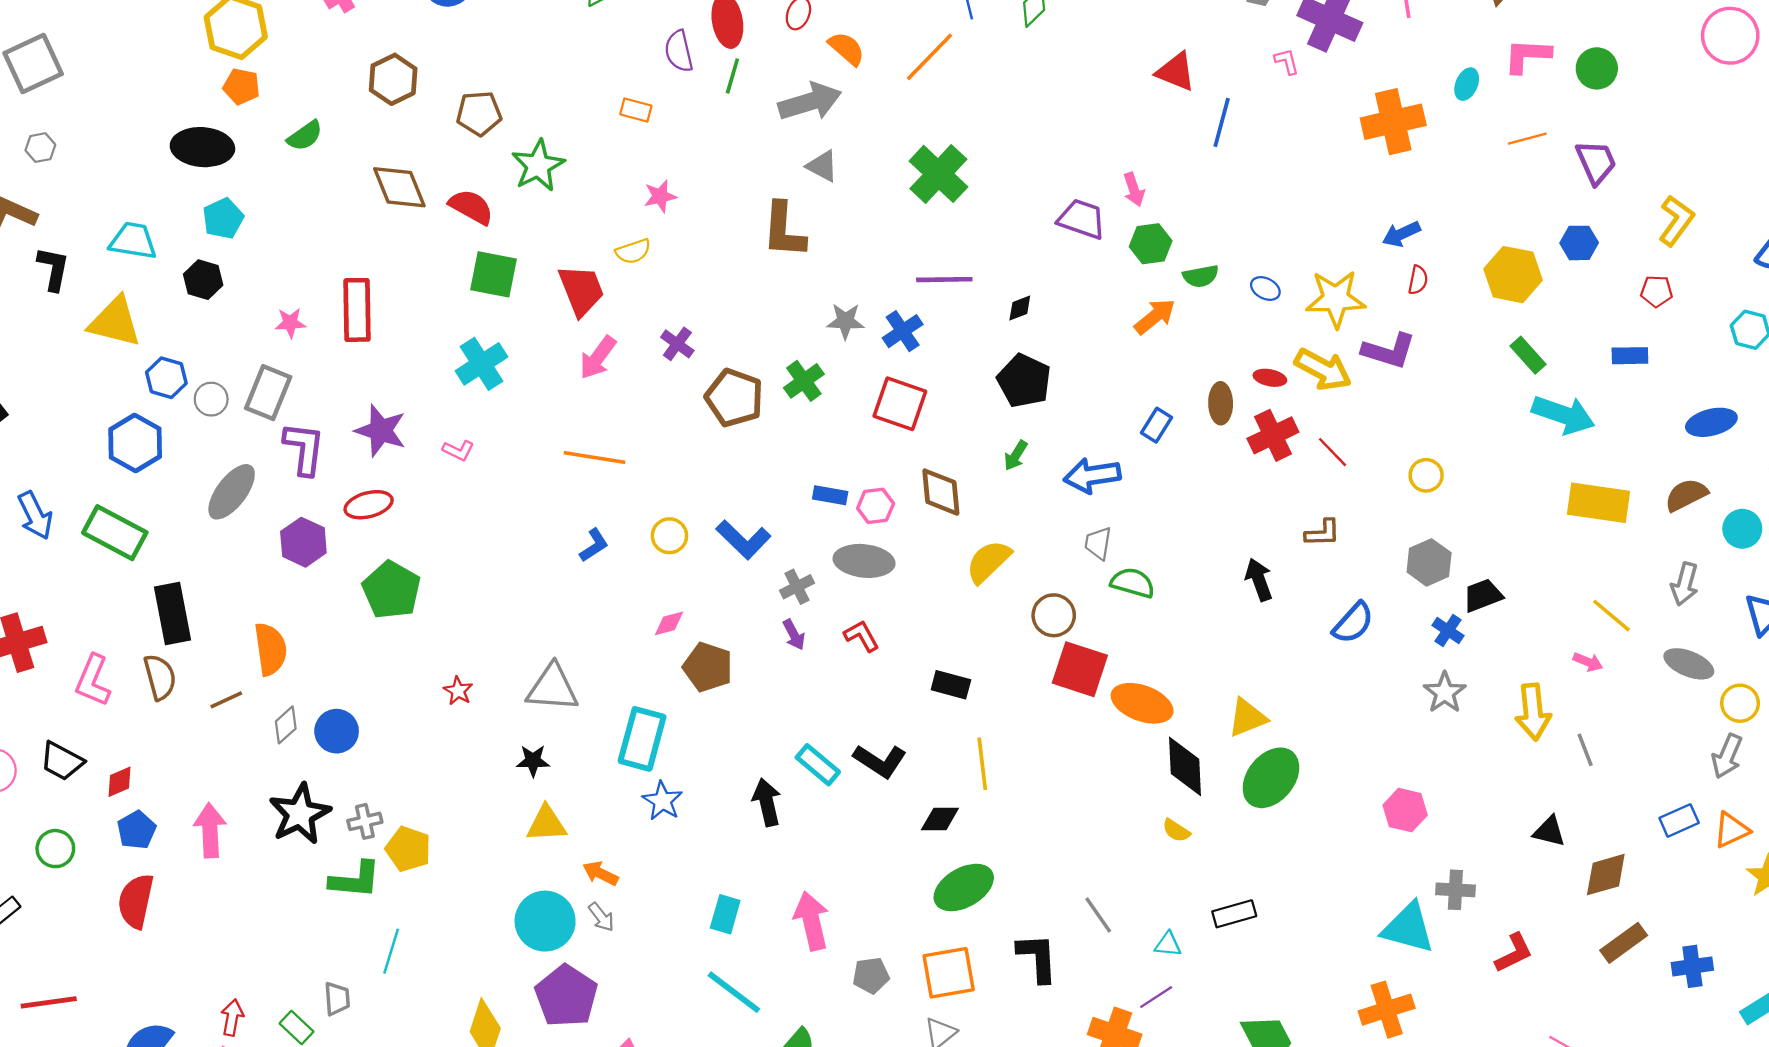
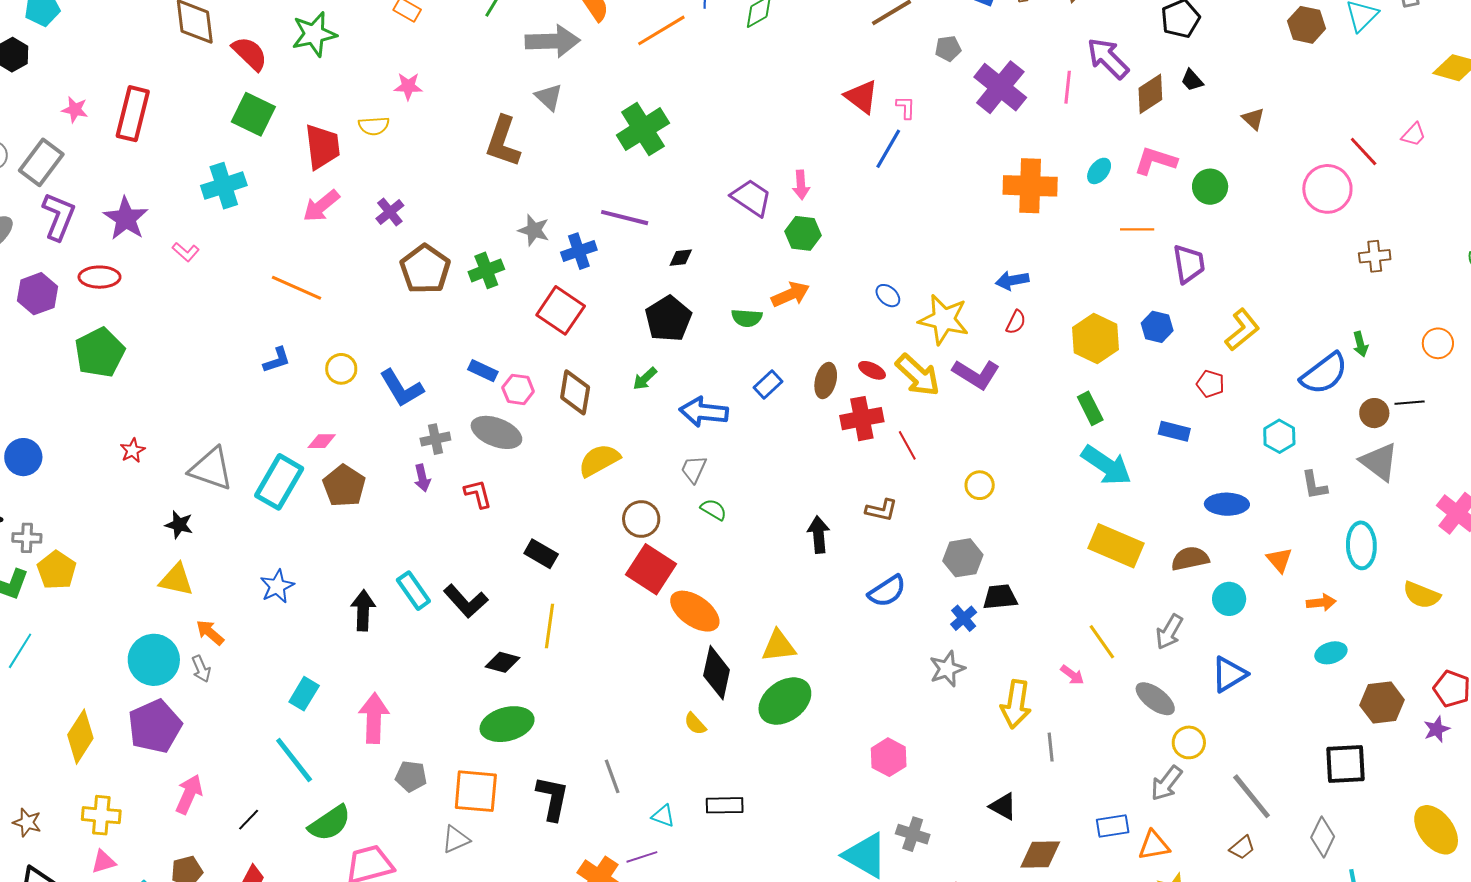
pink L-shape: (1287, 61) -> (906, 107), moved
green semicircle: (1201, 276) -> (747, 318), moved
green semicircle: (1133, 583) -> (714, 510), size x0.7
cyan rectangle: (642, 739) -> (279, 482), moved

